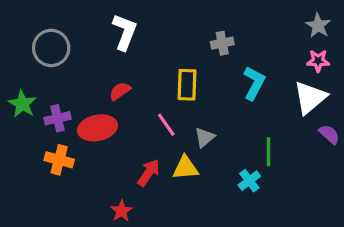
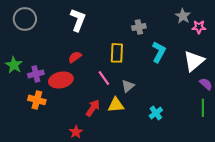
gray star: (318, 26) -> (183, 16), moved
gray circle: (51, 48) -> (25, 19), moved
pink star: (318, 61) -> (199, 27), moved
green line: (269, 152) -> (203, 108), moved

